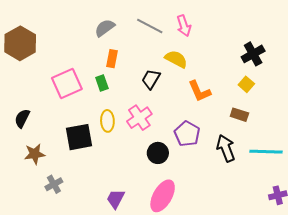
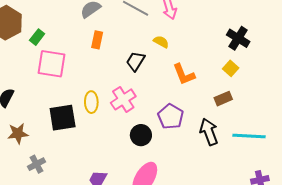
black cross: (253, 54) -> (238, 38), turned -30
yellow semicircle: (176, 59) -> (161, 42), size x0.7
pink square: (67, 83) -> (52, 64), turned 32
green rectangle: (102, 83) -> (37, 37), moved, turned 56
brown rectangle: (239, 115) -> (223, 99), turned -42

